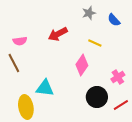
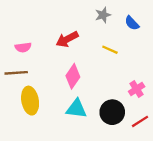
brown line: (14, 63) -> (16, 73), turned -66
pink diamond: (82, 65) -> (73, 76), moved
cyan triangle: (45, 88) -> (76, 109), moved
yellow ellipse: (26, 107) -> (30, 101), moved

